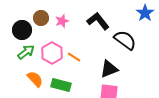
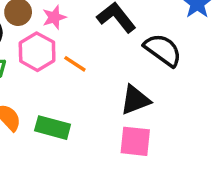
pink hexagon: (52, 53) -> (37, 52), moved
orange line: (74, 57) -> (75, 64), moved

